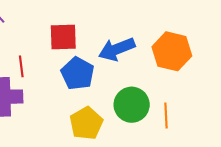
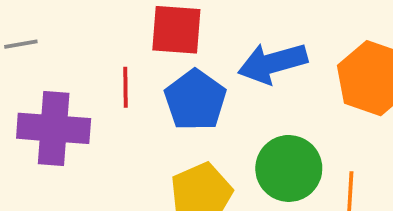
red line: (21, 66) -> (126, 87), moved

